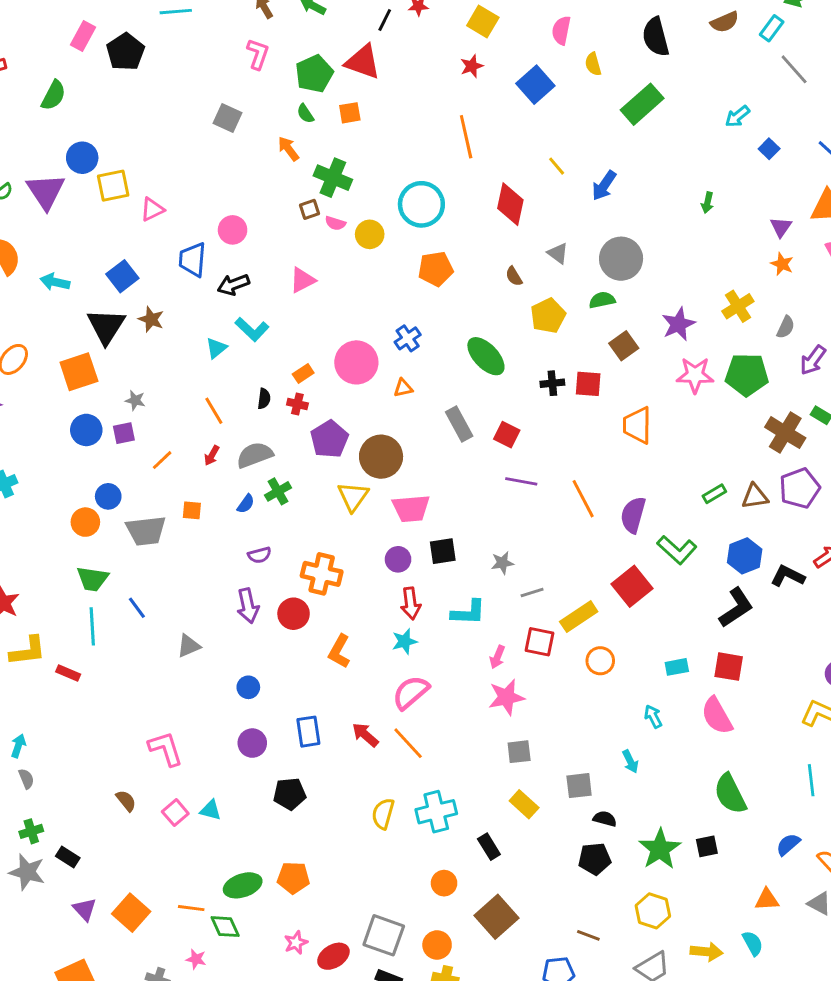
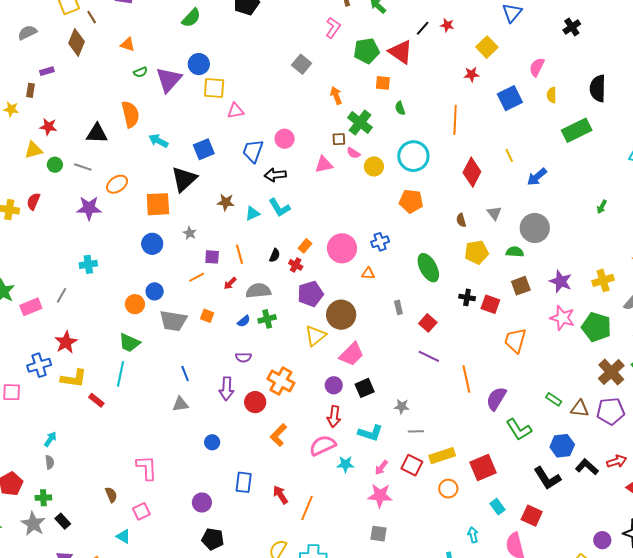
green semicircle: (305, 114) -> (400, 108), moved
pink triangle: (302, 280) -> (324, 165), moved
brown star: (151, 319) -> (226, 202), moved, turned -30
purple star: (678, 324) -> (561, 281), turned 30
orange rectangle: (303, 373) -> (305, 246), turned -32
gray rectangle: (459, 424) -> (398, 307), size x0.6
purple square: (124, 433) -> (212, 257), moved
green rectangle: (714, 494) -> (554, 399), turned 49
pink trapezoid: (411, 508) -> (352, 354), turned -56
black square: (443, 551) -> (365, 388), turned -30
red square: (632, 586) -> (483, 468), moved
blue line: (137, 608) -> (185, 374), moved
black L-shape: (736, 608) -> (547, 478), turned 76
cyan star: (405, 641) -> (345, 464), moved
cyan rectangle: (677, 667) -> (498, 507), turned 49
pink semicircle: (411, 692) -> (323, 445), moved
purple circle: (252, 743) -> (202, 502), moved
orange line: (408, 743) -> (307, 508), turned 50
black pentagon: (290, 794) -> (213, 539), moved
cyan triangle: (211, 810) -> (123, 536), moved

